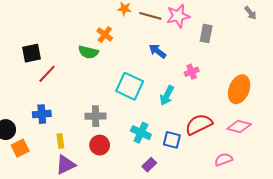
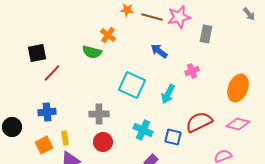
orange square: (20, 148) -> (44, 145), moved

